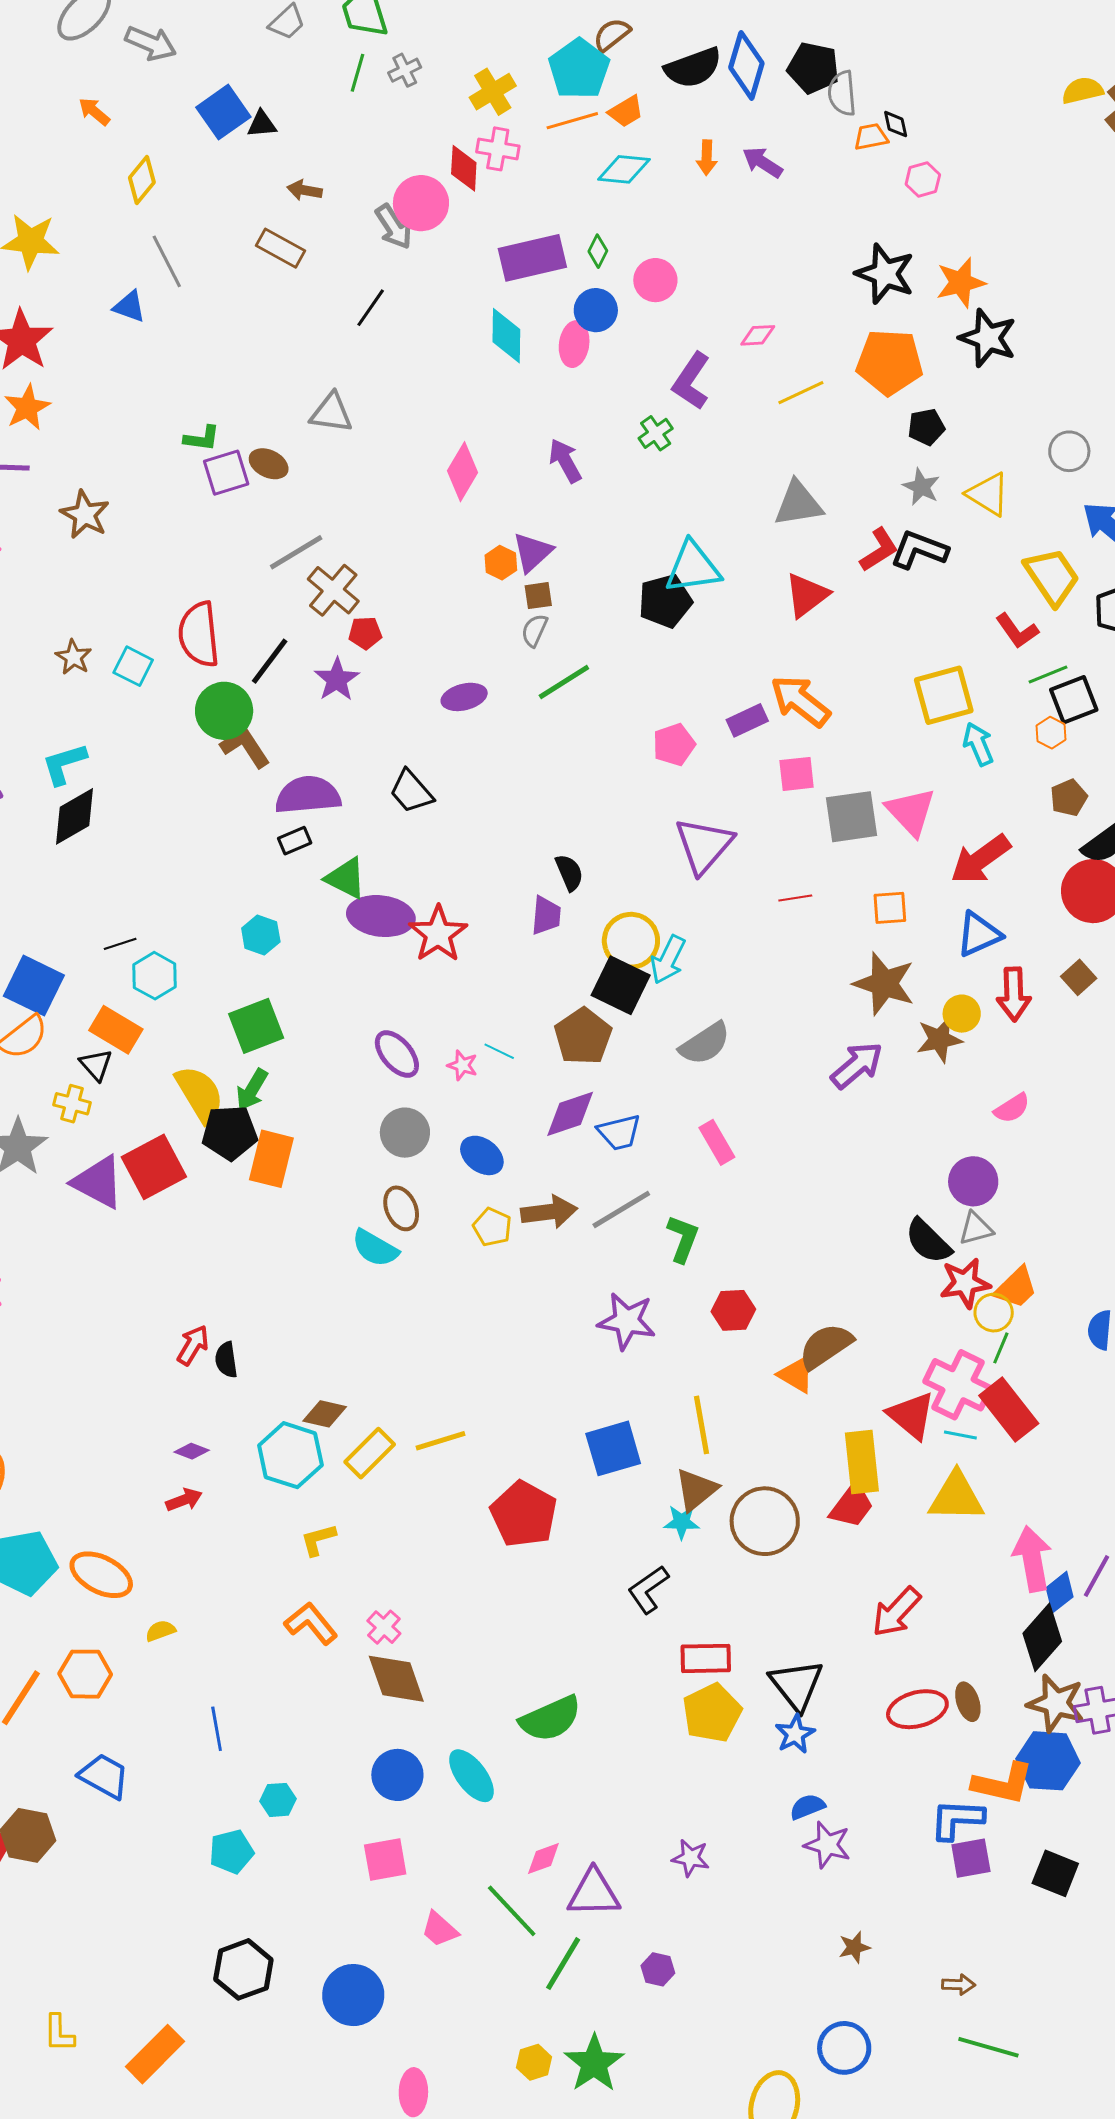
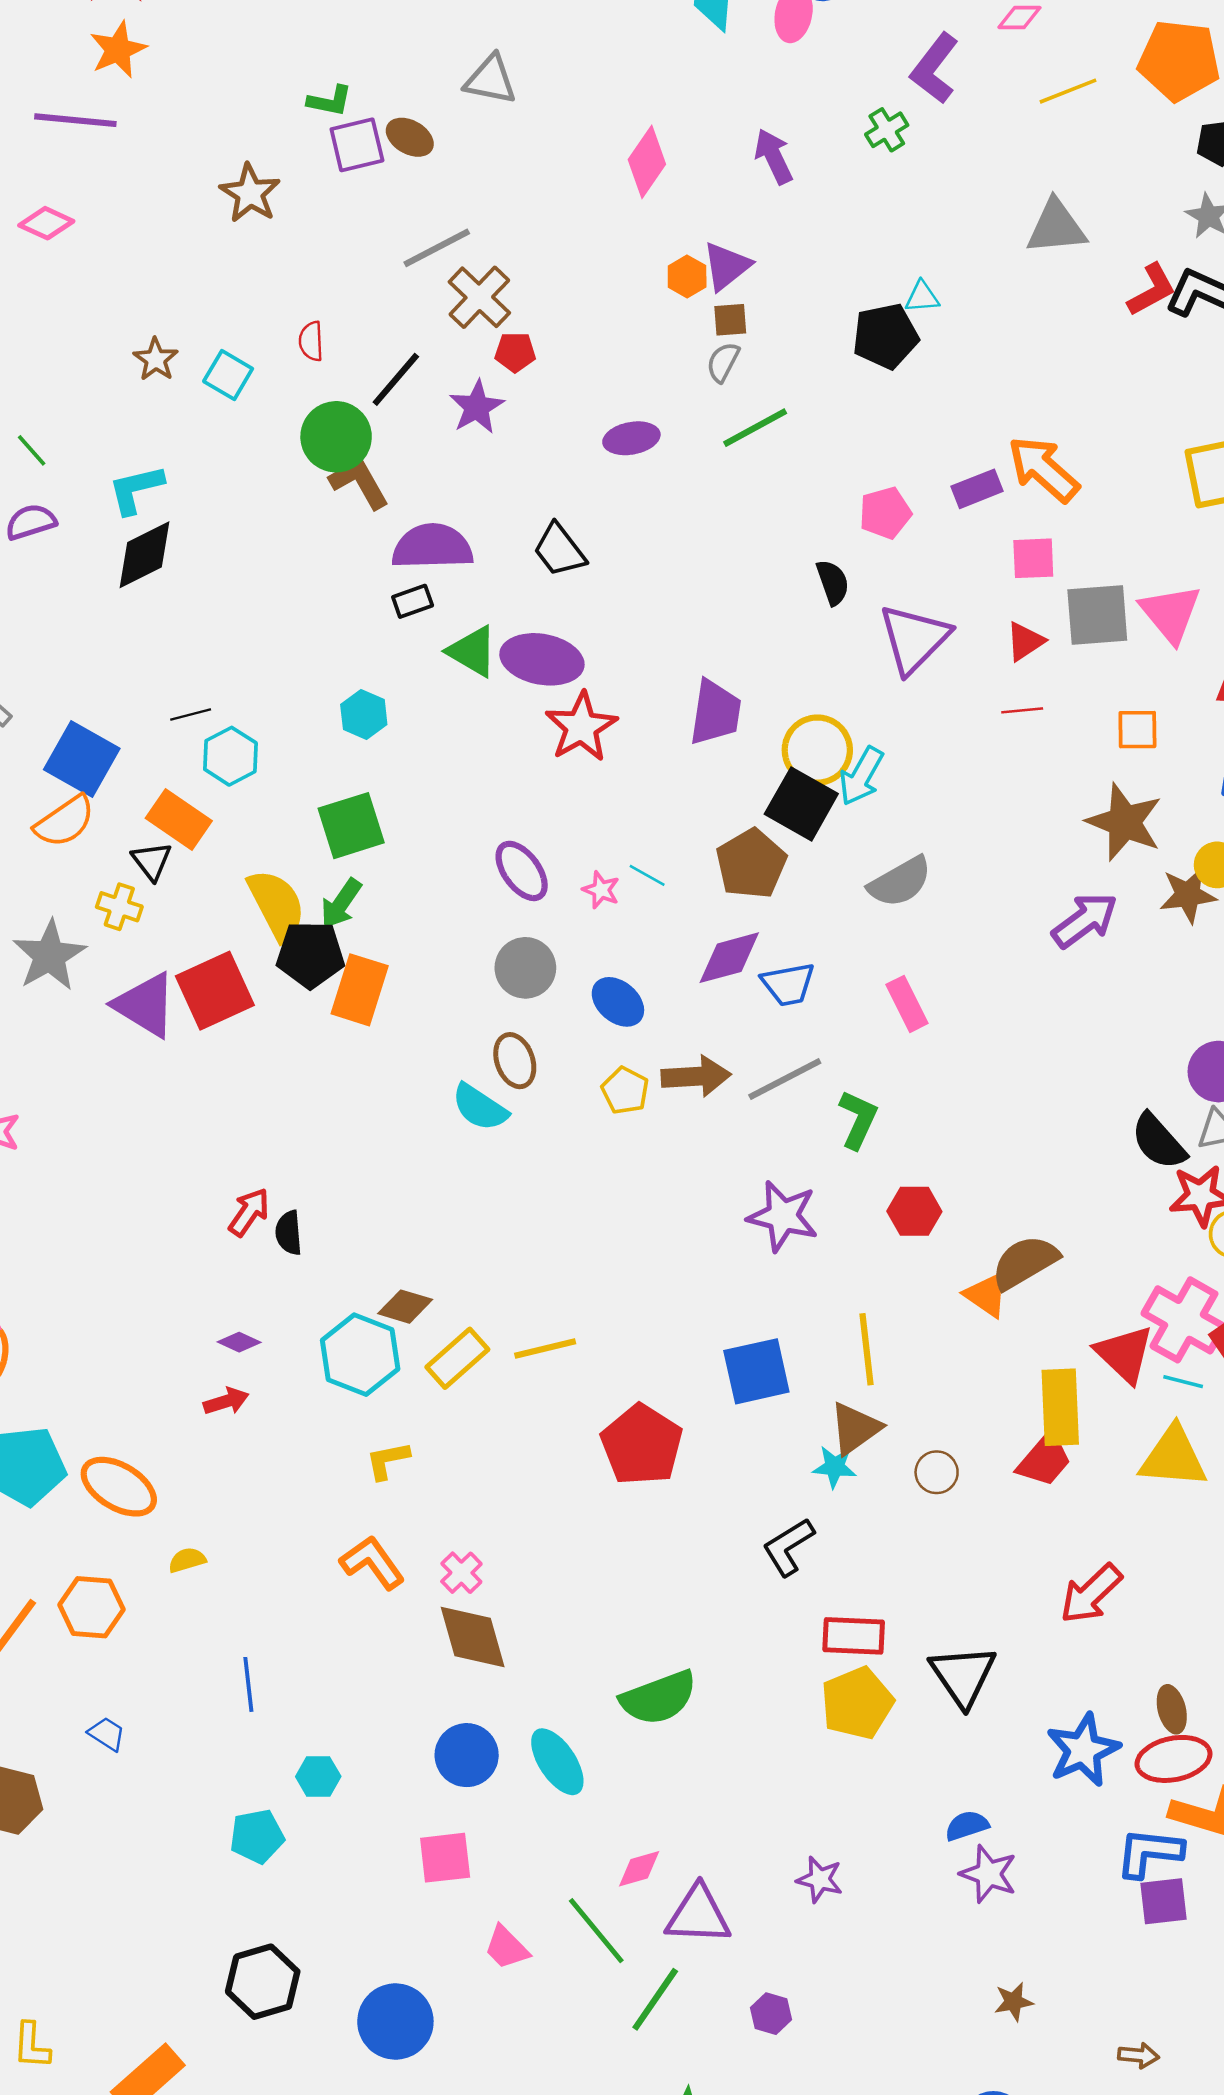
brown star: (85, 515) -> (250, 193), moved
cyan triangle: (693, 567) -> (922, 297), size x0.5
red triangle: (807, 595) -> (1025, 641), moved, size x0.7
red semicircle: (199, 634) -> (311, 341), size x0.5
black semicircle: (569, 873) -> (833, 582), moved
purple trapezoid: (546, 915) -> (715, 712), size x1.4
purple ellipse: (381, 916) -> (542, 659), moved
brown circle: (765, 1521) -> (937, 1472), size x0.5
red ellipse: (917, 1709) -> (1174, 1759), moved
blue star: (795, 1734) -> (1083, 1750), moved, size x1.5
blue trapezoid: (104, 1776) -> (107, 1734), size x0.6

